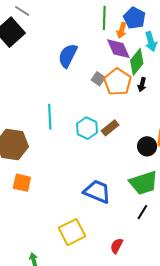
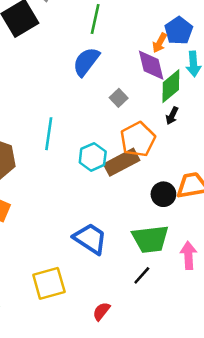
green line: (104, 18) -> (95, 19), moved
orange pentagon: (118, 82) -> (138, 139), moved
brown rectangle: (110, 128) -> (122, 162), size x1.5

